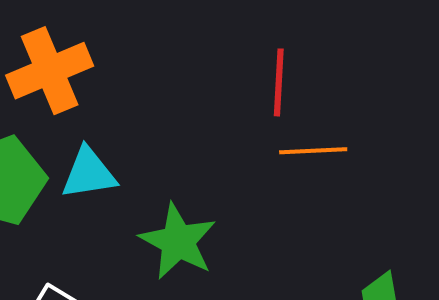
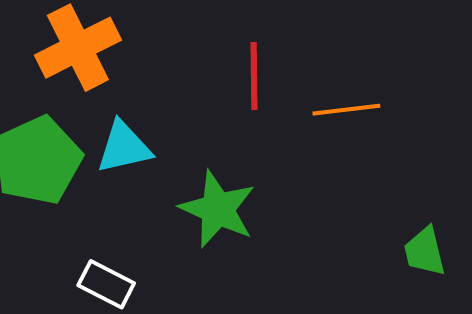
red line: (279, 82) -> (254, 76), moved

